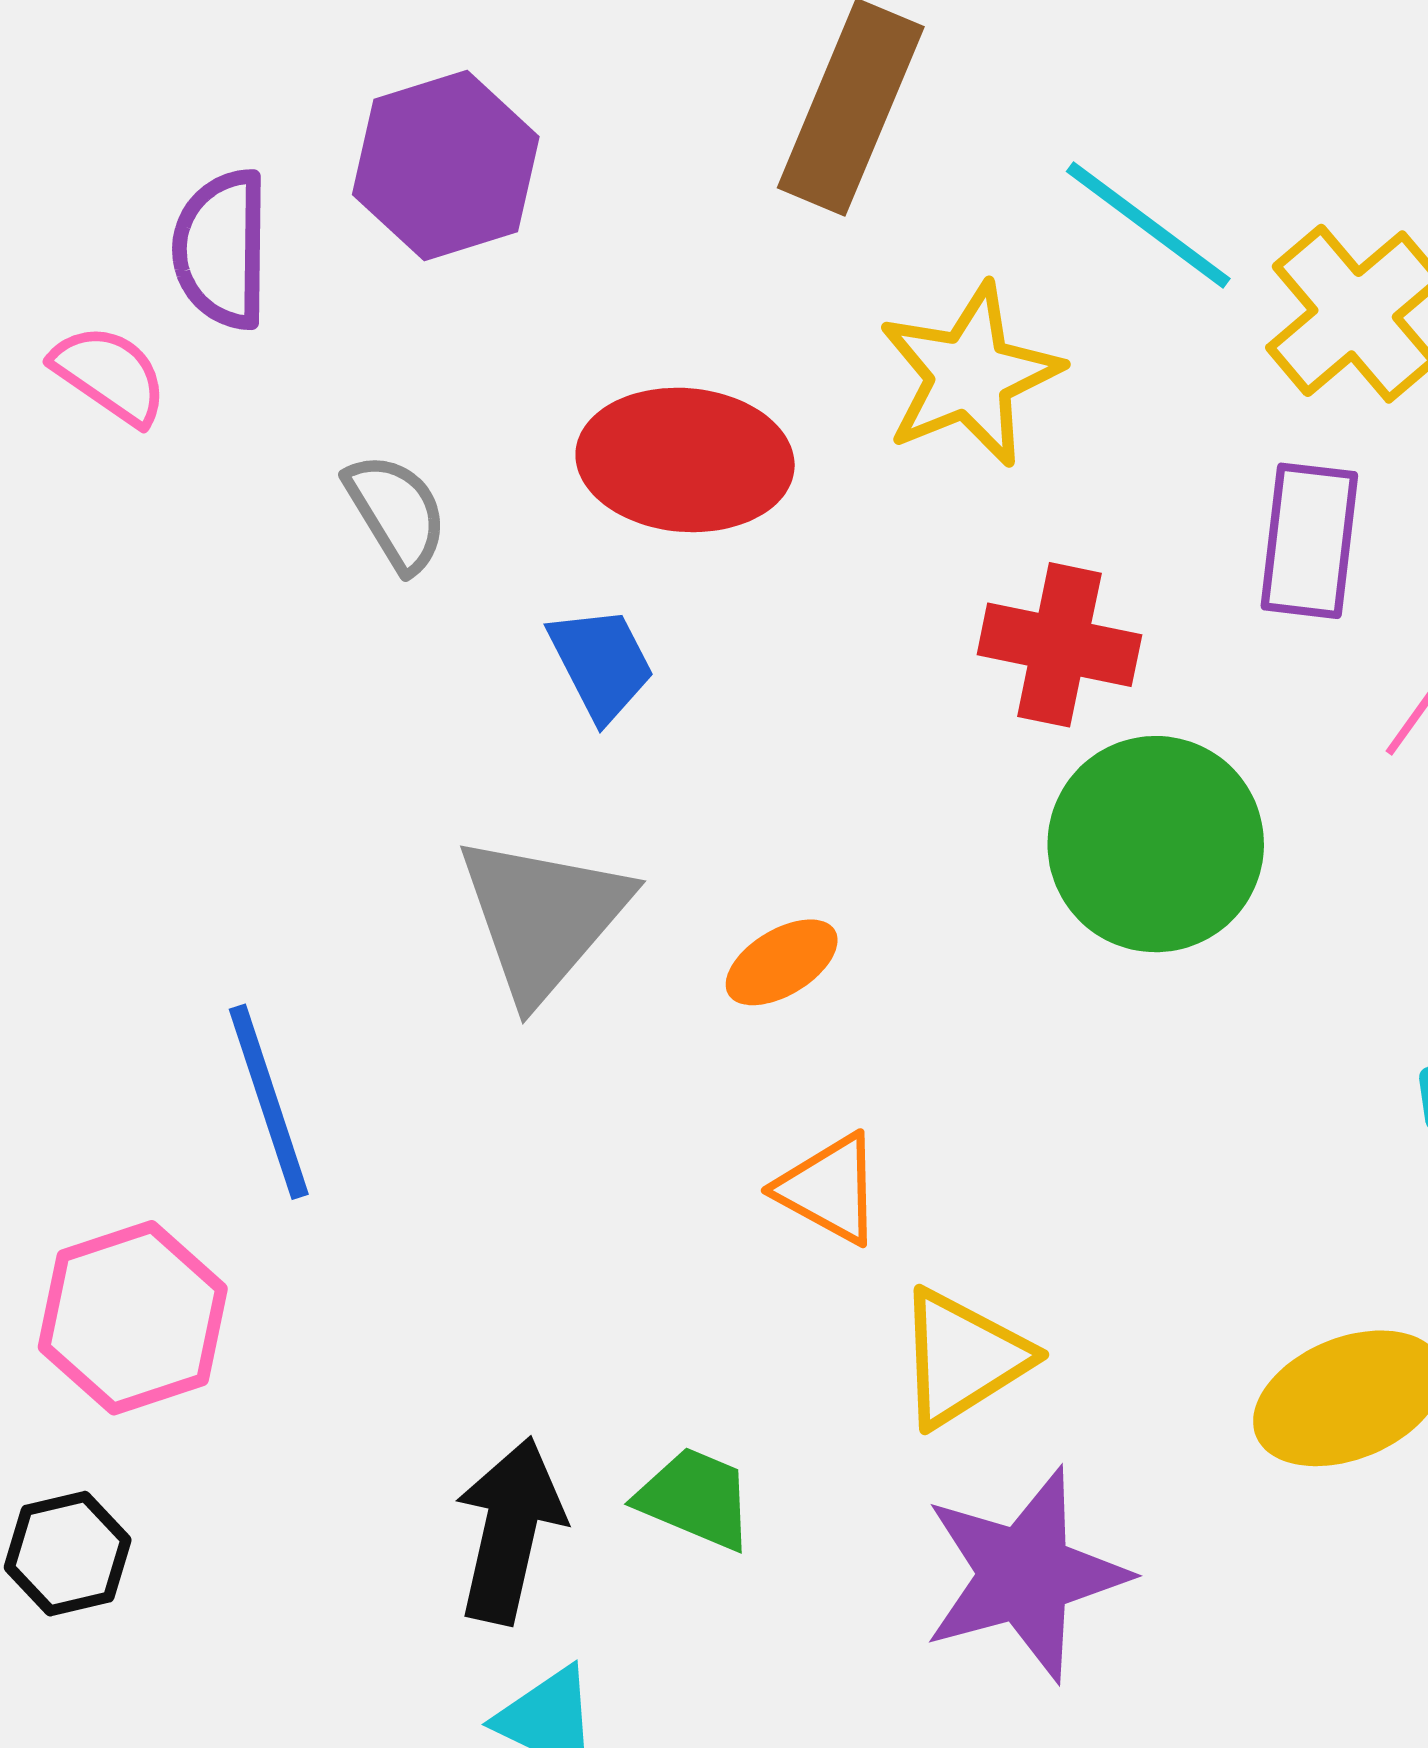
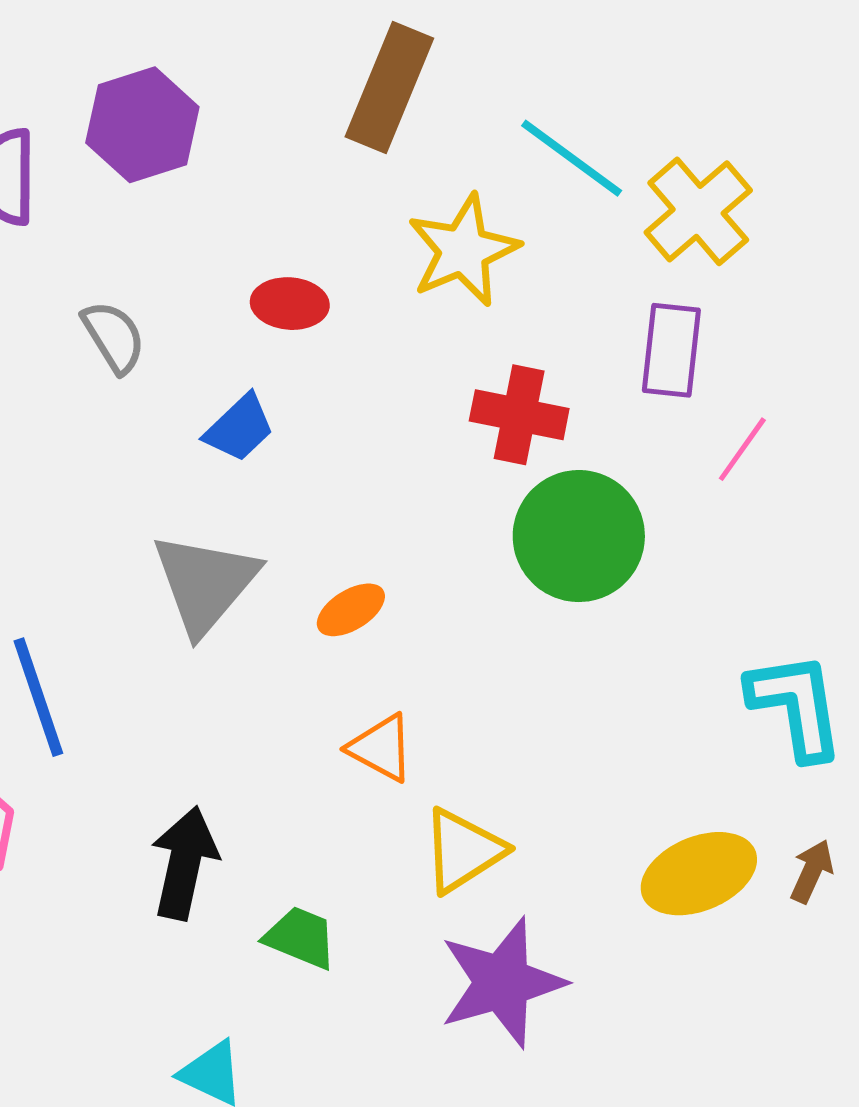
red ellipse: (685, 460) -> (290, 304), size x0.6
blue trapezoid: (601, 663) -> (239, 428), turned 74
black arrow: (509, 1530) -> (184, 863), moved

